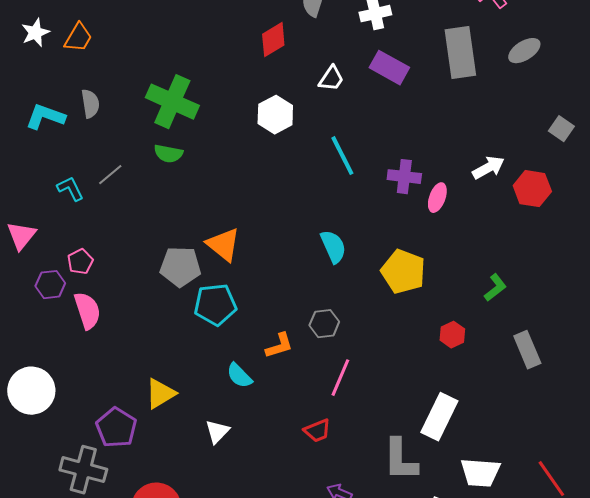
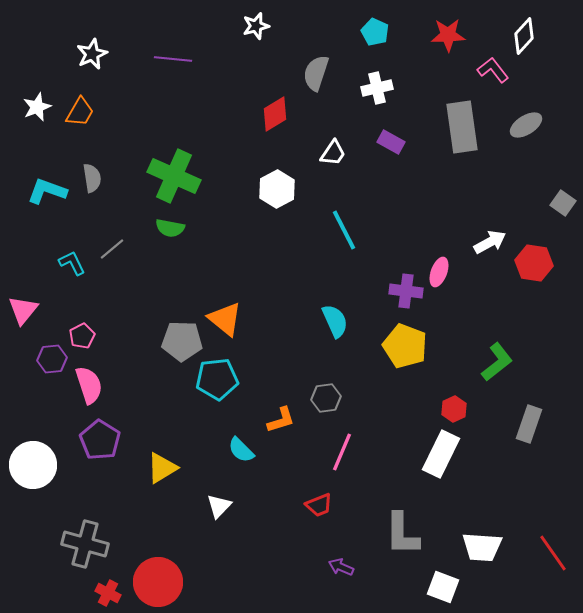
purple rectangle: (389, 68) -> (391, 142), size x0.7
purple cross: (404, 177) -> (406, 291), moved
green L-shape: (495, 288) -> (497, 362), size x1.4
gray rectangle: (527, 350) -> (529, 424), turned 42
white rectangle: (439, 417) -> (441, 454), moved
purple pentagon: (116, 428) -> (100, 440), moved

